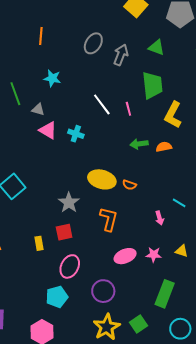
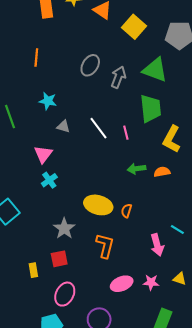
green triangle: (156, 47) -> (155, 70), size x1.5
gray triangle: (38, 109) -> (63, 126), moved
pink triangle: (48, 130) -> (43, 154), turned 36
cyan cross: (76, 134) -> (49, 180), moved, turned 35
orange semicircle: (129, 185) -> (126, 211), turned 88
pink arrow: (160, 218) -> (157, 245), size x1.5

